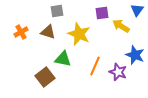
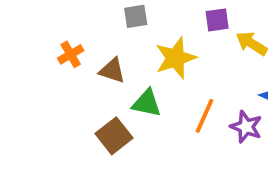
brown triangle: (48, 32) -> (112, 71), moved
yellow star: (79, 34) -> (176, 58), turned 30

